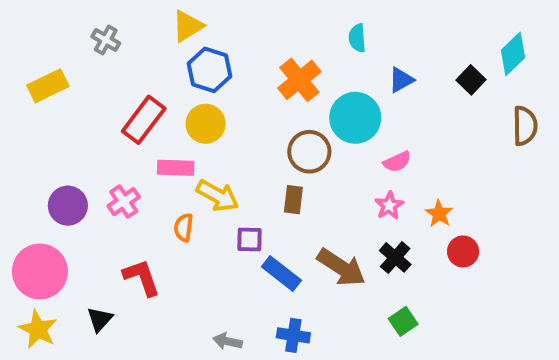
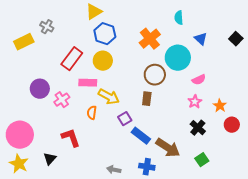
gray cross: (106, 40) -> (47, 27), moved
blue triangle: (401, 80) -> (201, 39), turned -48
purple circle: (68, 206) -> (40, 89), moved
purple square: (249, 240) -> (125, 119), turned -32
brown arrow: (341, 267) -> (168, 148), moved

